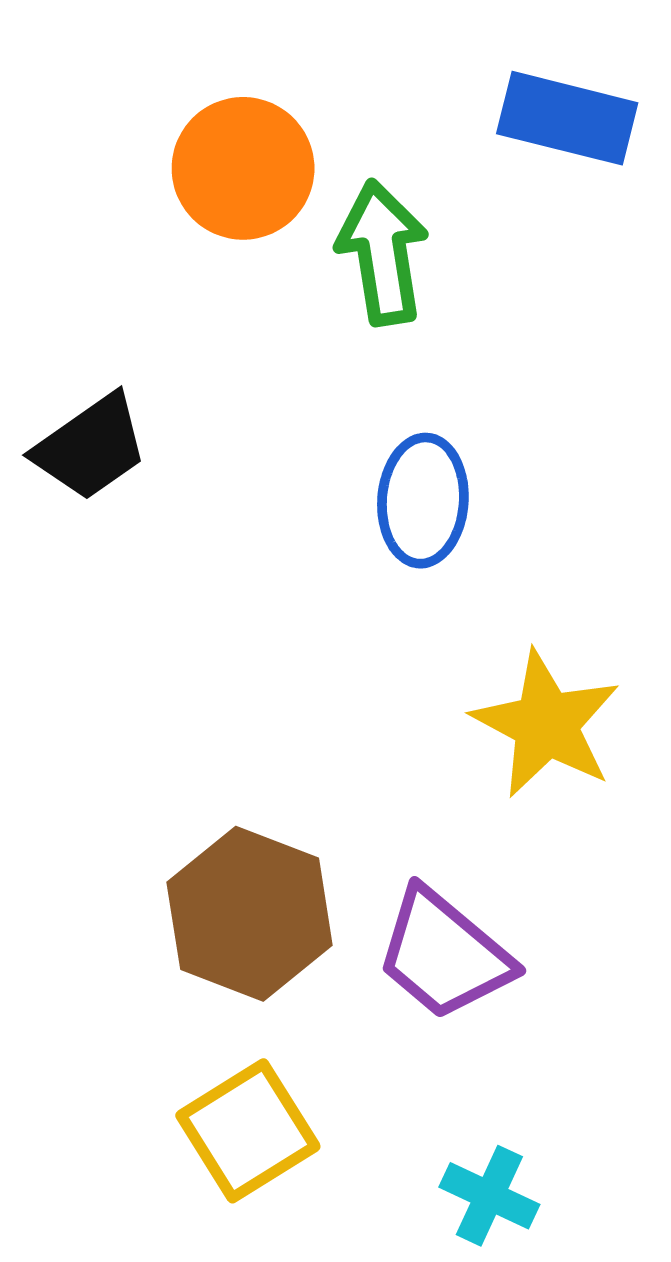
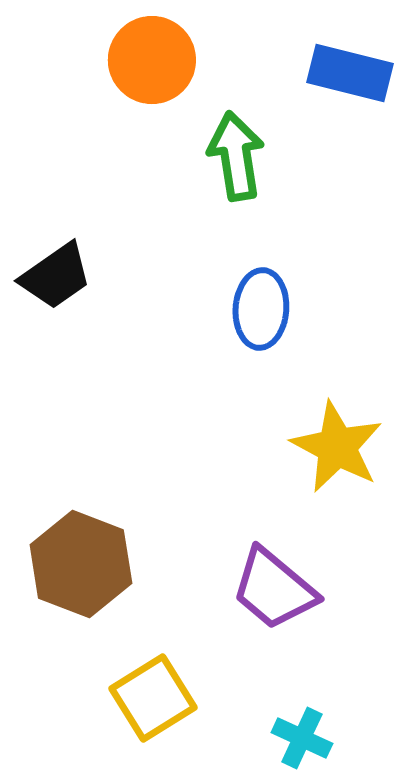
orange circle: (243, 168) -> (152, 60), moved
brown hexagon: (250, 914) -> (81, 564), moved

